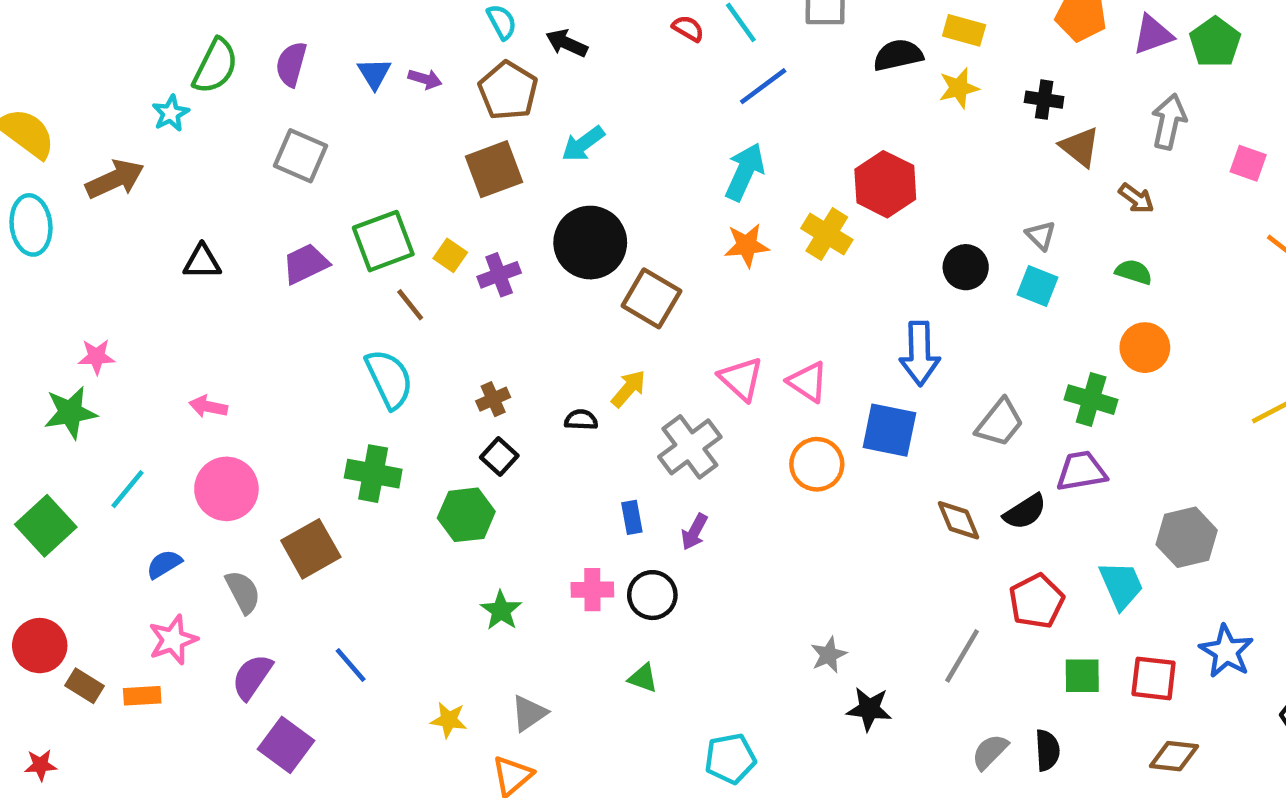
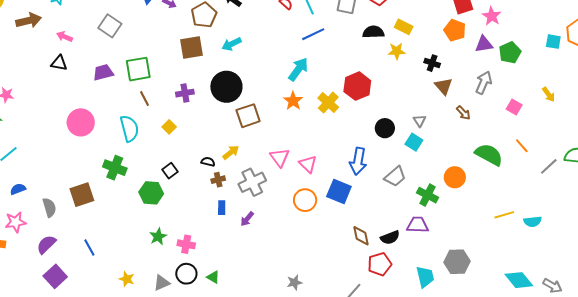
orange star: (747, 245) -> (293, 101), turned 30
yellow square: (450, 255) -> (169, 127), moved
green semicircle: (1134, 272) -> (489, 155), moved, size x1.8
brown square: (651, 298) -> (248, 116), turned 30
brown cross: (493, 399) -> (218, 180), moved
pink arrow: (208, 407) -> (64, 37), moved
gray trapezoid: (1000, 423) -> (395, 176), moved
pink circle: (226, 489) -> (81, 122), moved
pink cross: (592, 590) -> (186, 244), moved
black circle: (652, 595) -> (186, 274), moved
red pentagon: (1037, 601) -> (380, 264), moved

